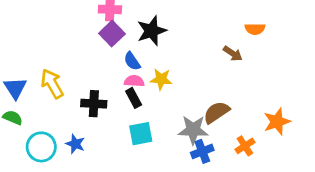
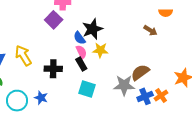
black star: (152, 31) -> (93, 29), moved
purple square: (112, 34) -> (54, 20), moved
pink semicircle: (134, 81) -> (81, 52), turned 64
cyan square: (141, 134) -> (87, 89), turned 30
blue cross: (202, 151) -> (145, 96), moved

